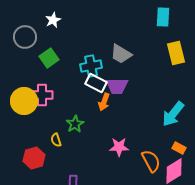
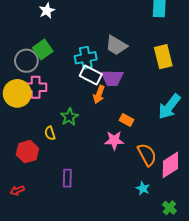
gray circle: (25, 37) -> (26, 61), moved
yellow rectangle: (176, 53) -> (163, 57), moved
orange rectangle: (179, 148) -> (127, 120), moved

